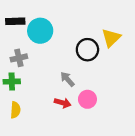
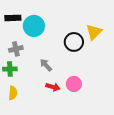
gray arrow: (67, 79) -> (46, 65), moved

